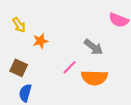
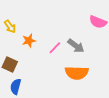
pink line: (70, 67) -> (55, 48), moved

